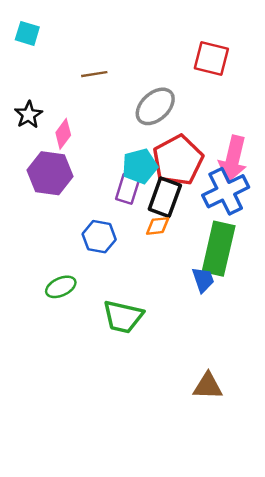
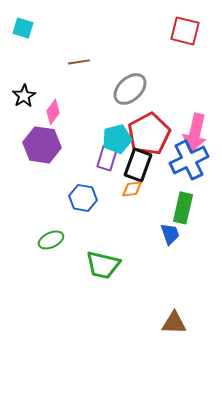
red square: (211, 59) -> (185, 31), moved
green rectangle: (219, 249) -> (183, 208), size x0.7

